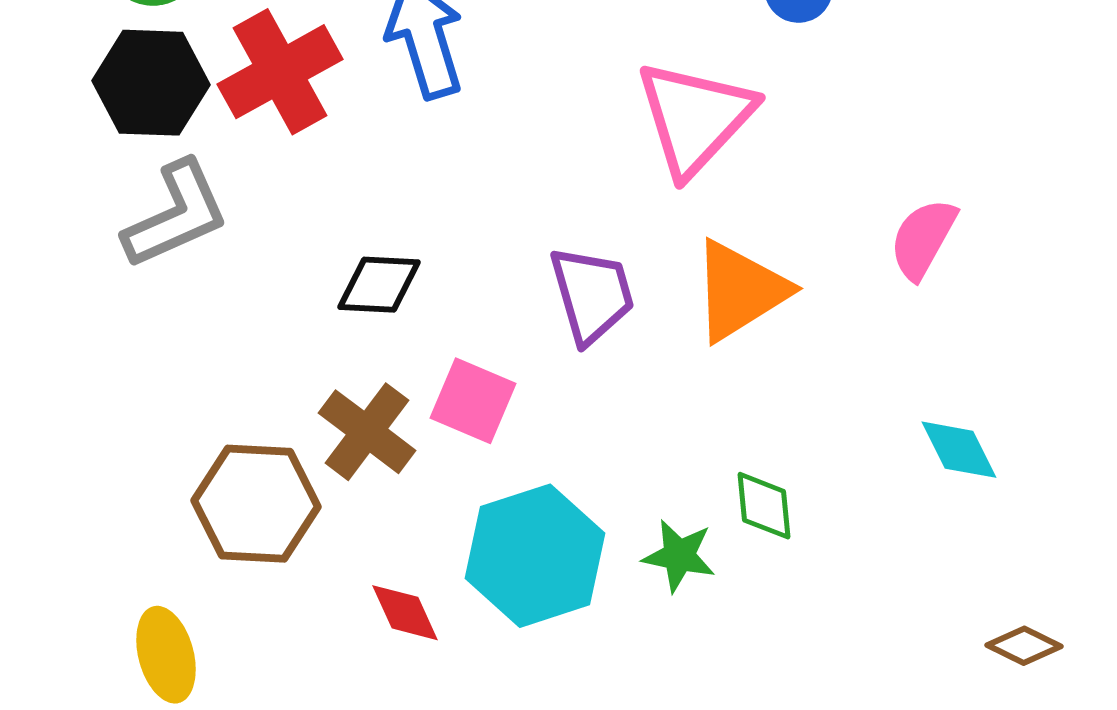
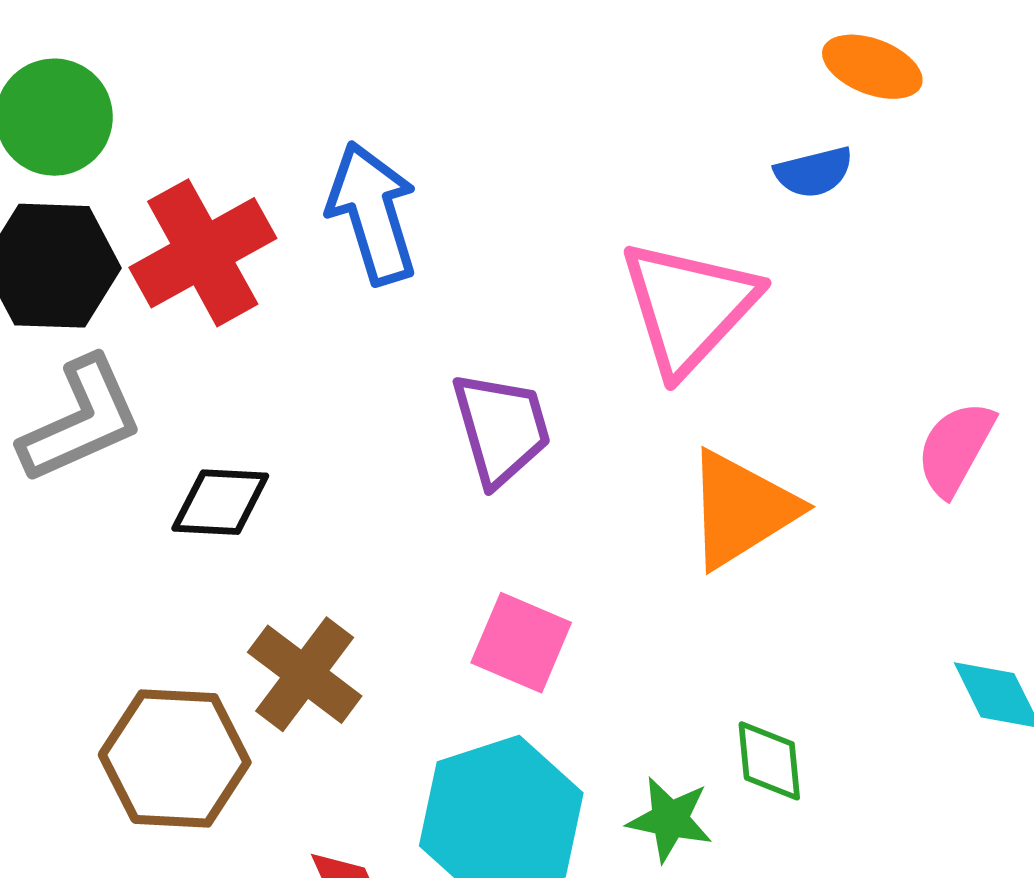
black diamond: (379, 285) -> (220, 502), moved
purple trapezoid: (592, 295) -> (501, 428), moved
pink square: (473, 401) -> (521, 643), moved

